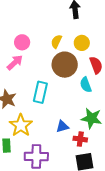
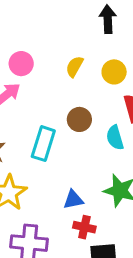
brown circle: (65, 65) -> (79, 119), moved, size x0.6
red cross: (80, 139) -> (84, 227), moved

